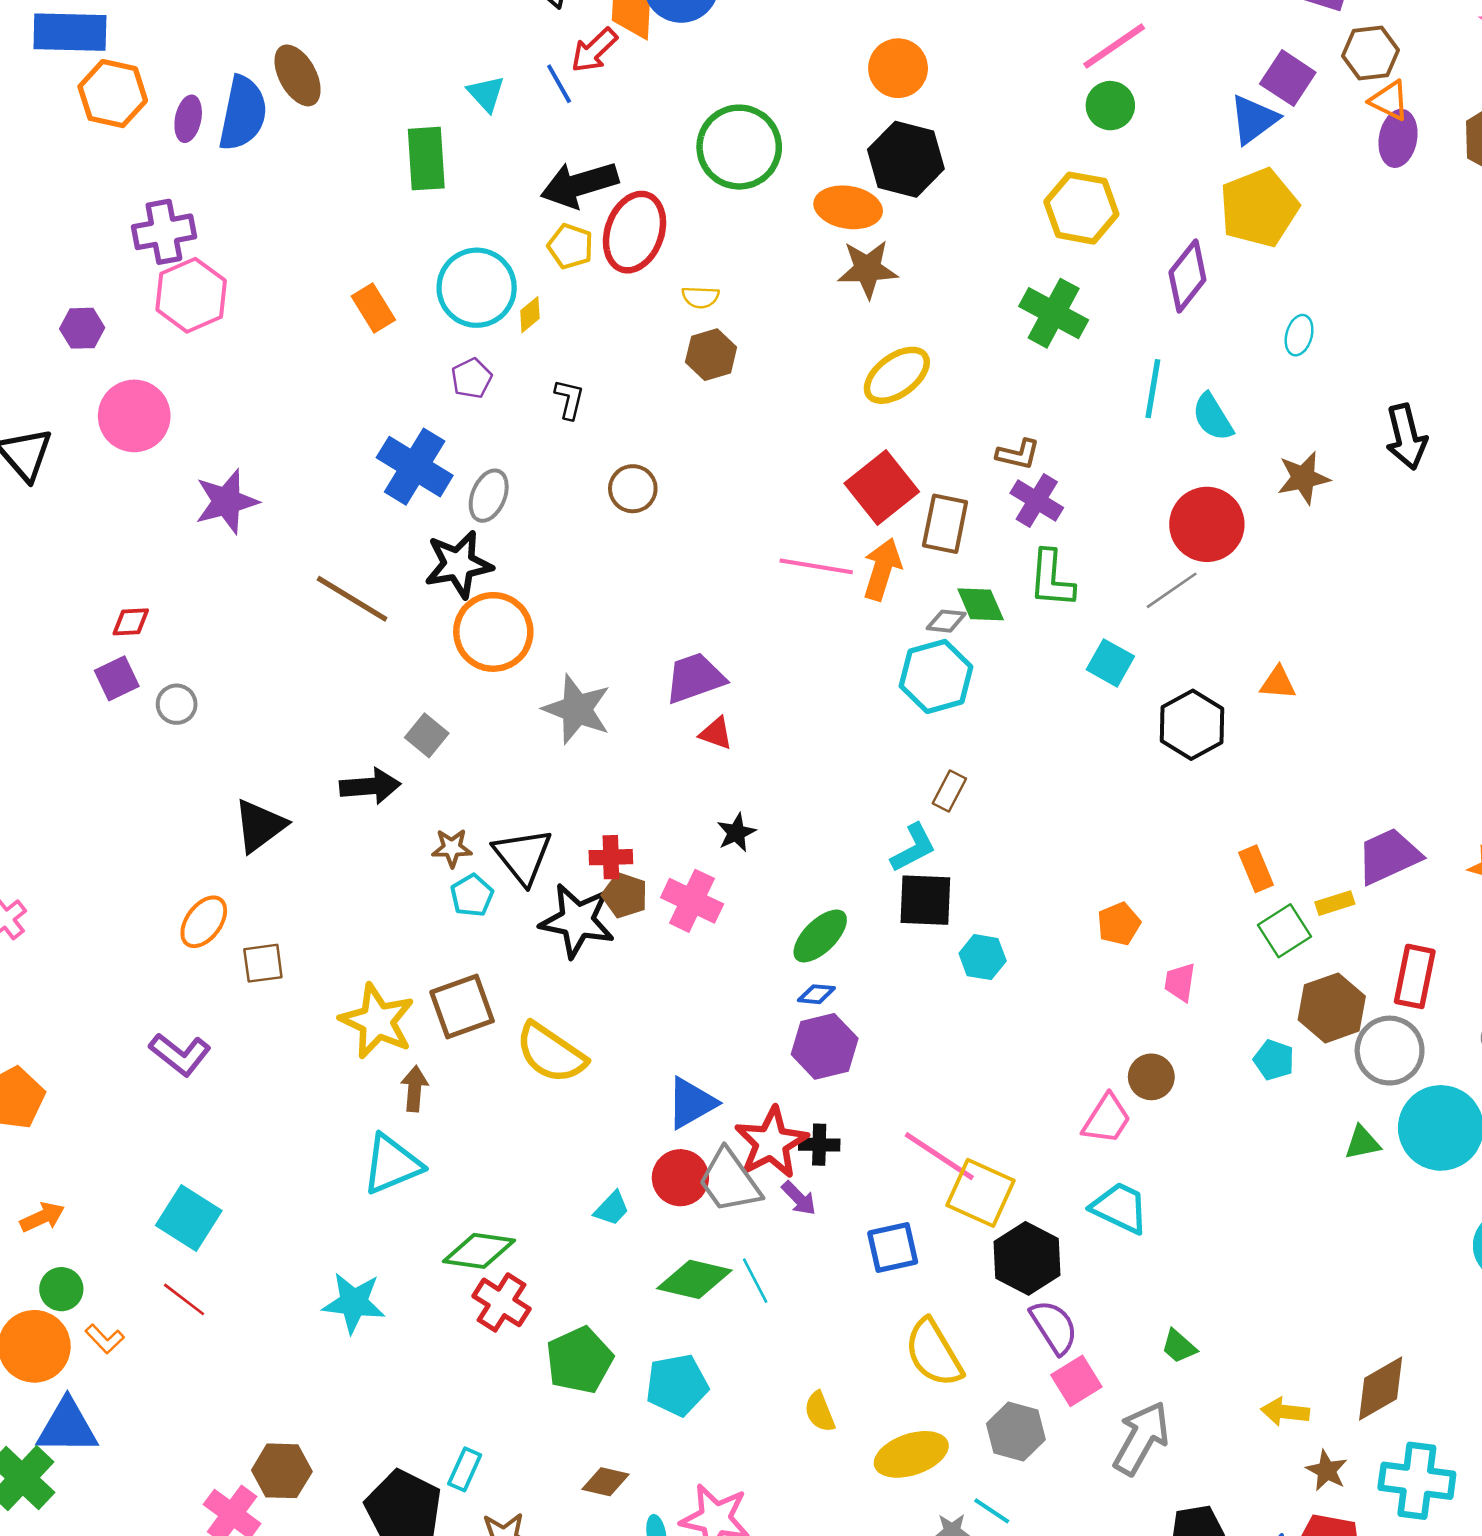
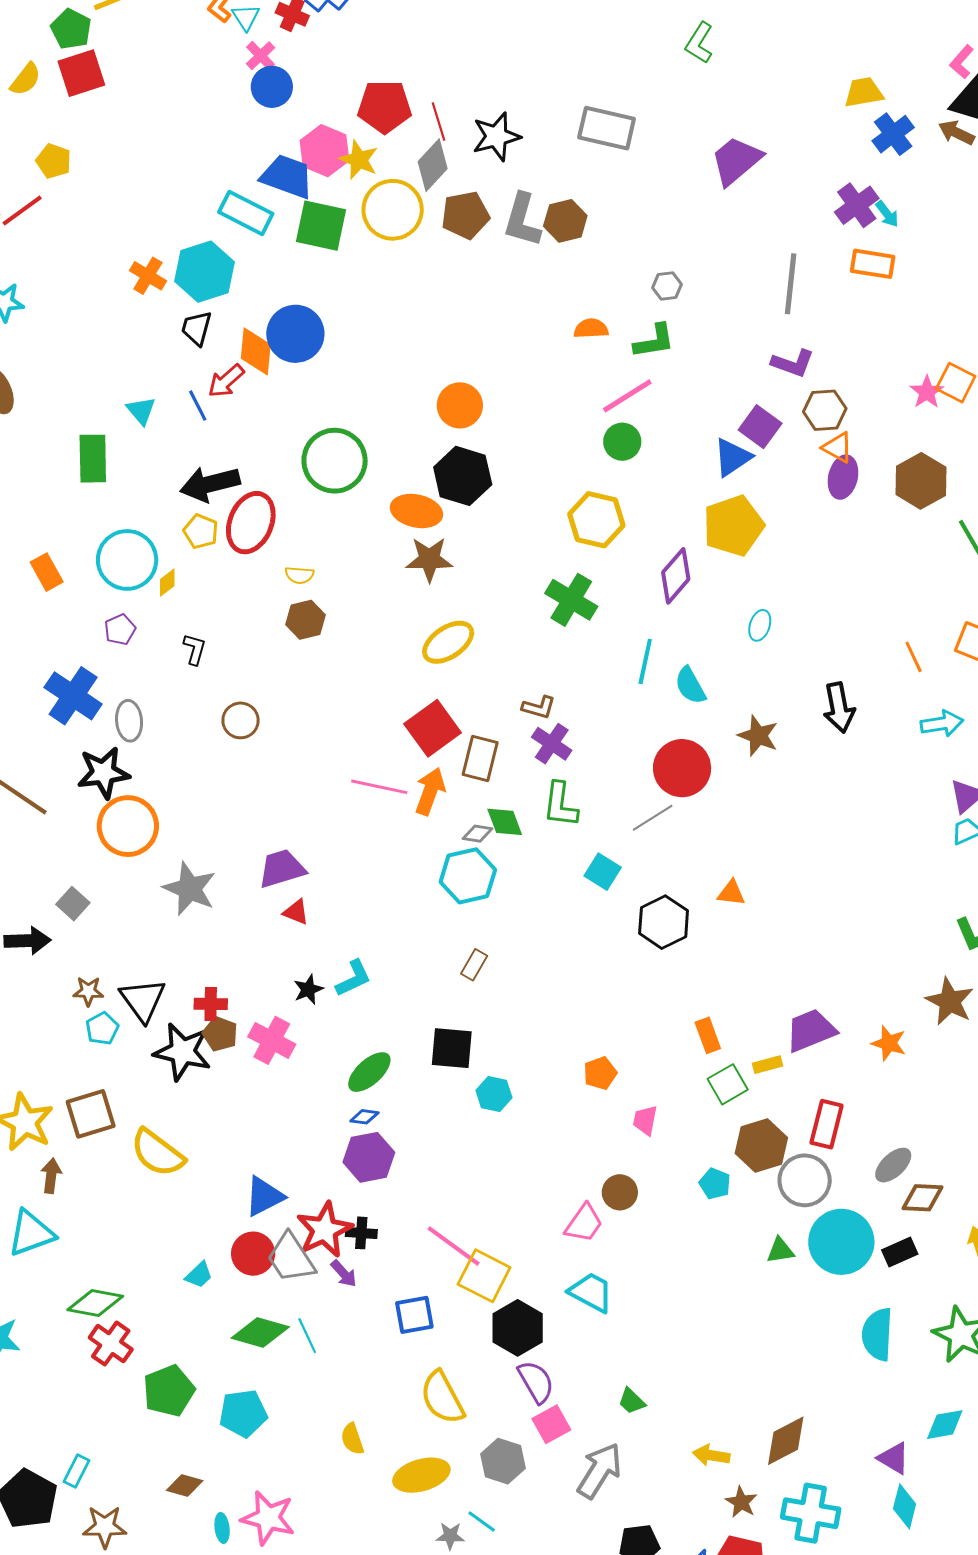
brown star: (1303, 478) -> (758, 736), turned 30
gray ellipse: (489, 496) -> (129, 721), turned -30
cyan L-shape: (913, 848) -> (353, 978), moved

